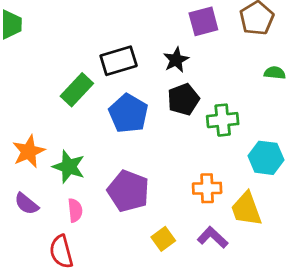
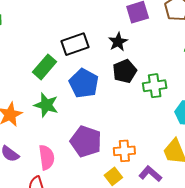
green star: (69, 167) -> (46, 105), moved
orange cross: (207, 188) -> (124, 151), moved
pink semicircle: (75, 210) -> (47, 157), size x1.4

